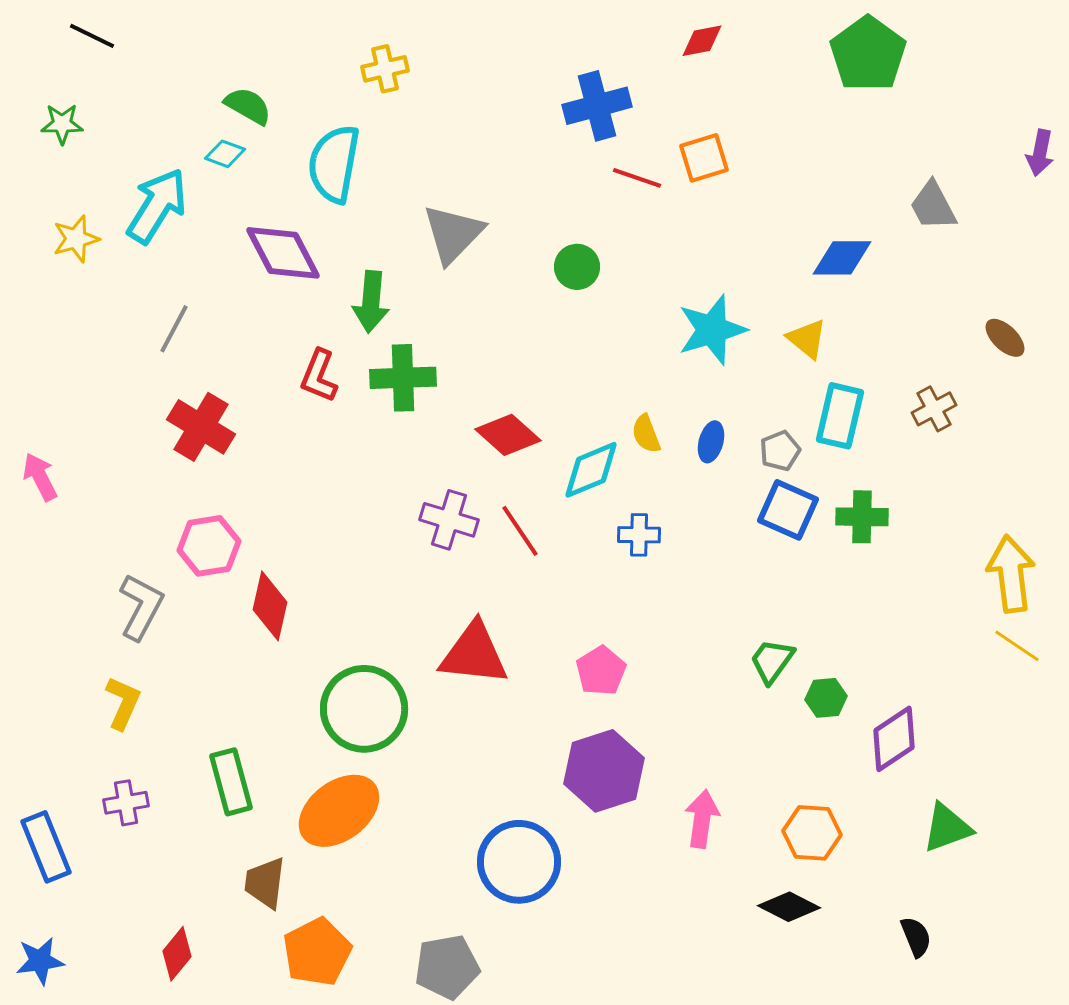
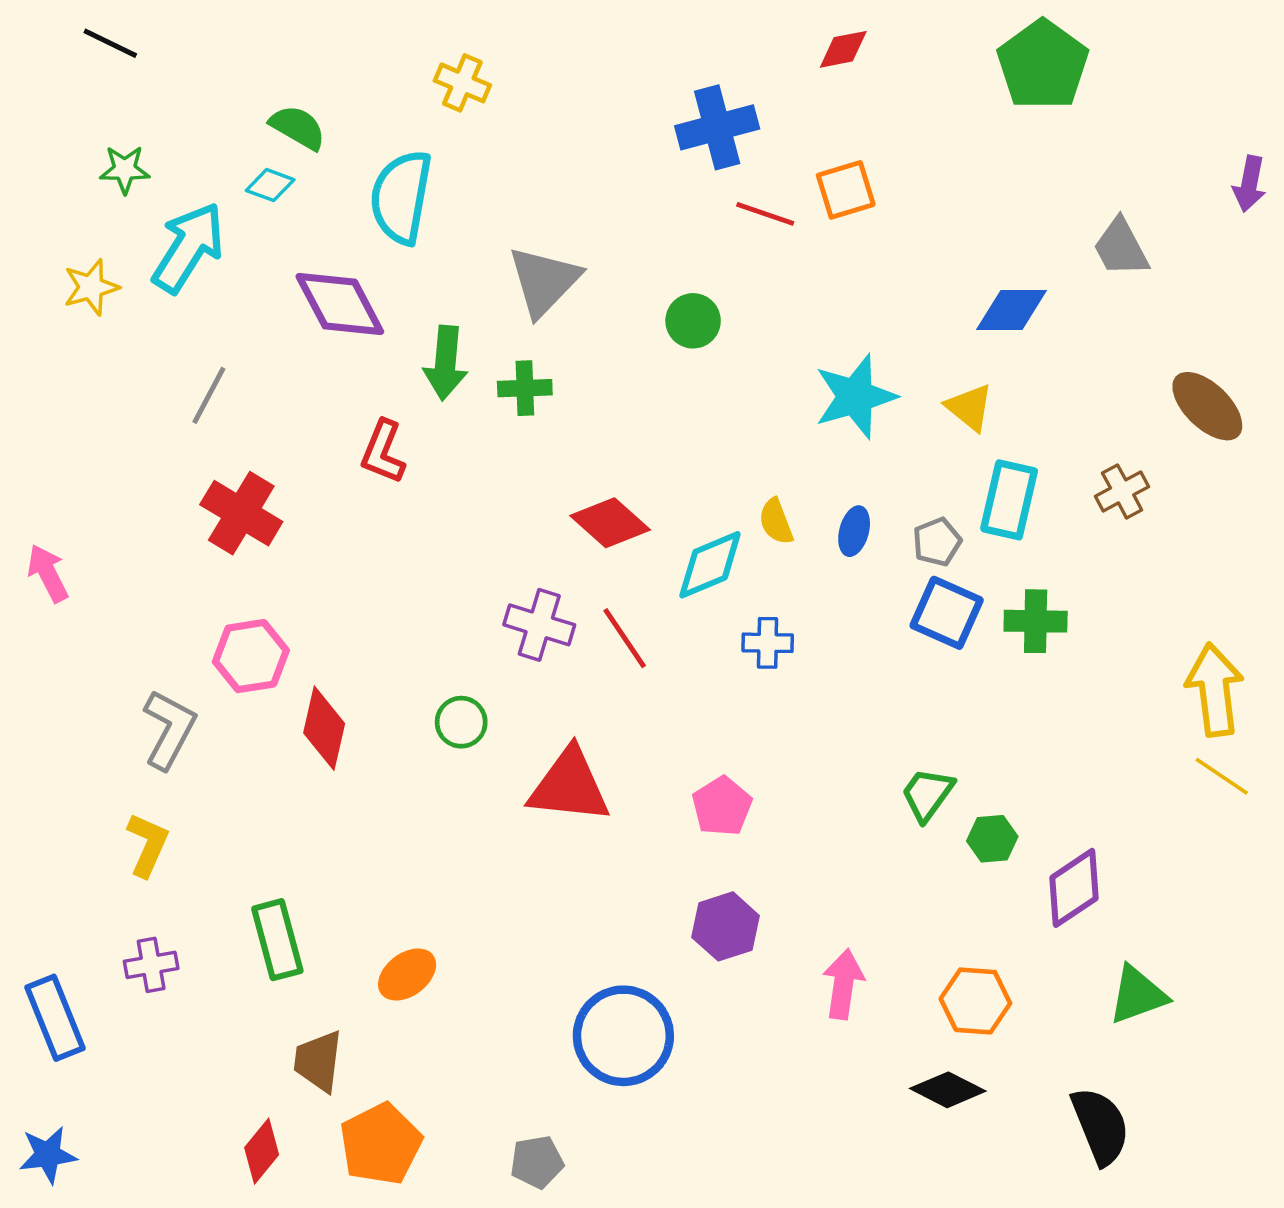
yellow cross: (385, 69) -> (462, 83), turned 36
green star: (62, 124) -> (125, 169), moved
brown ellipse: (1005, 338) -> (1207, 406), size x1.5
green cross: (403, 378) -> (525, 388), moved, size x0.7
green circle: (364, 709) -> (461, 722), moved, size x0.5
purple hexagon: (604, 771) -> (726, 926), size x0.7
orange ellipse: (339, 811) -> (407, 975), size x0.6
black semicircle: (916, 937) -> (1100, 1126), size x1.6
red diamond: (177, 954) -> (262, 1151), moved
gray pentagon: (447, 967) -> (537, 1162), size x0.7

